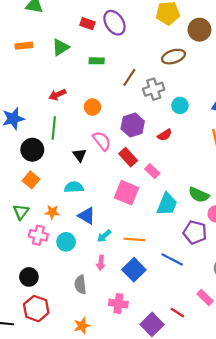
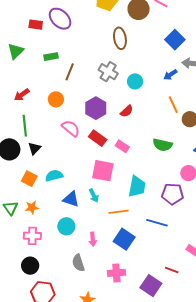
brown ellipse: (173, 57) -> (120, 38), turned -70
brown line: (129, 77) -> (70, 72), moved
gray cross: (154, 89) -> (108, 72), turned -30
black triangle: (80, 155) -> (34, 148), moved, turned 32
orange square: (31, 180) -> (29, 179), moved
green semicircle: (199, 195) -> (163, 145), moved
cyan trapezoid: (167, 204) -> (137, 187), moved
orange star: (52, 212) -> (32, 208), moved
pink cross: (38, 235) -> (32, 236), moved
cyan arrow: (104, 236) -> (94, 196), moved, turned -64
cyan circle: (66, 242) -> (66, 226), moved

